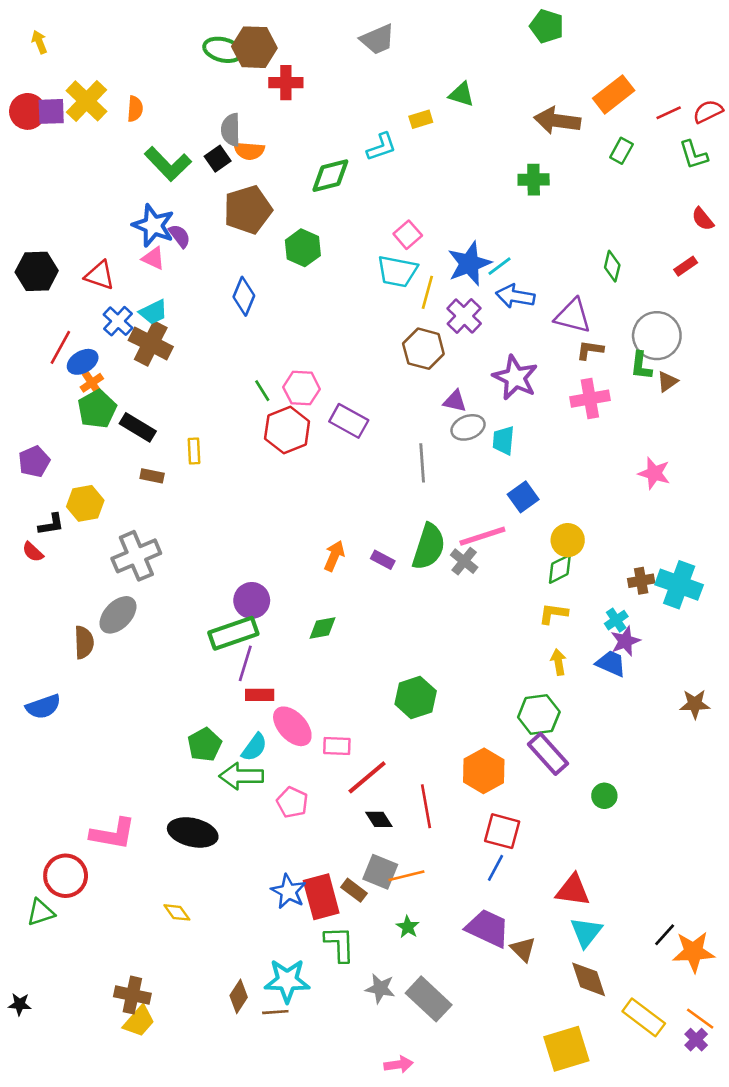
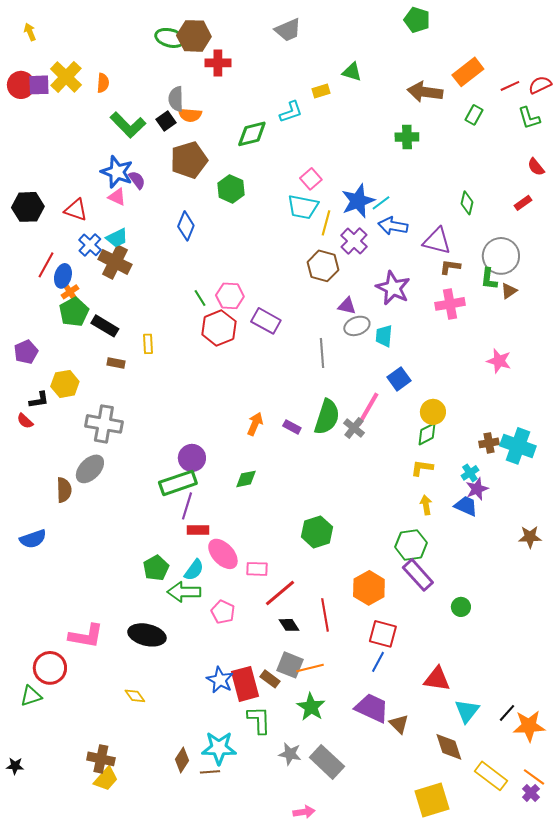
blue ellipse: (83, 362) -> (63, 276), turned -45
pink line: (482, 536) -> (368, 409), turned -42
gray cross: (136, 556) -> (104, 424), turned 33
green star: (408, 927) -> (311, 707), size x1.6
cyan triangle: (586, 932) -> (467, 711), moved

